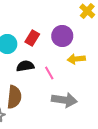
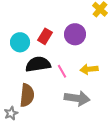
yellow arrow: (76, 59) -> (89, 69), moved
black semicircle: (25, 66) -> (38, 64), size x1.4

